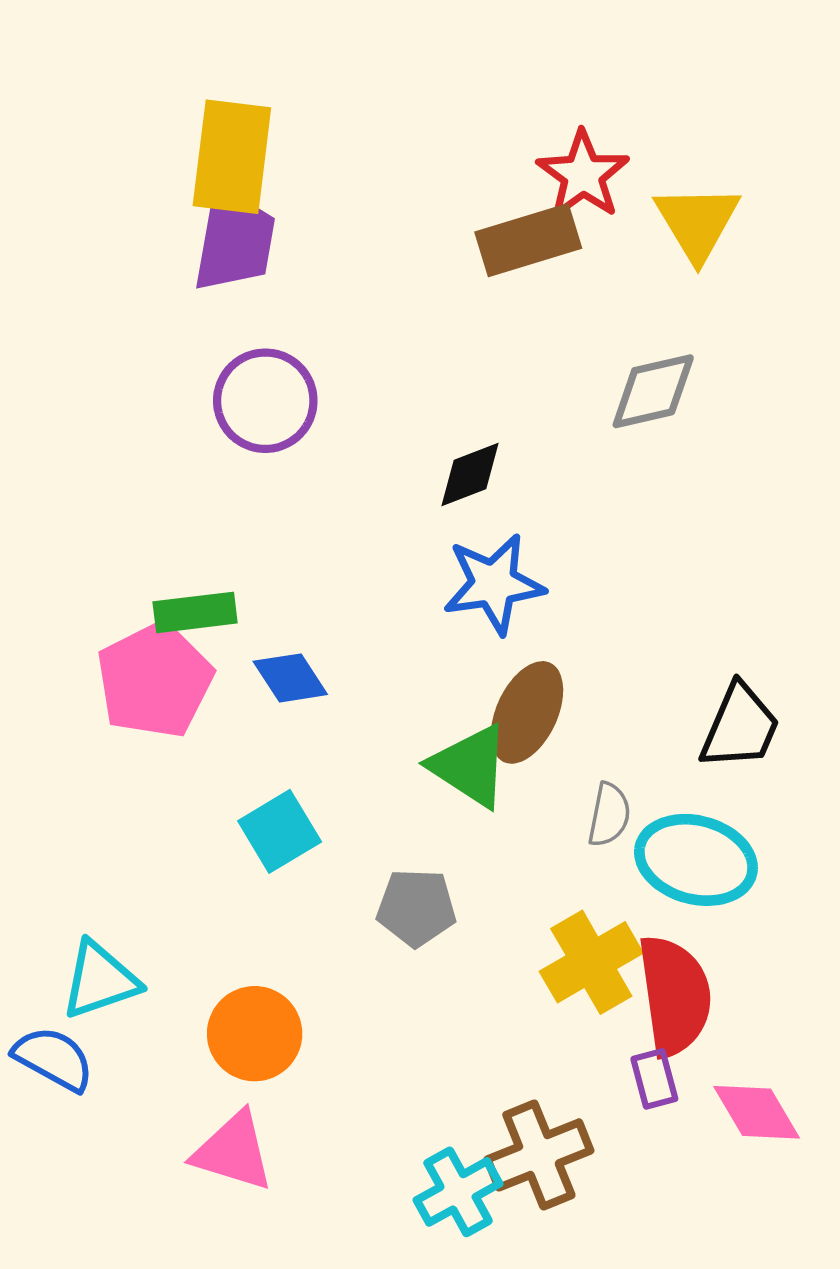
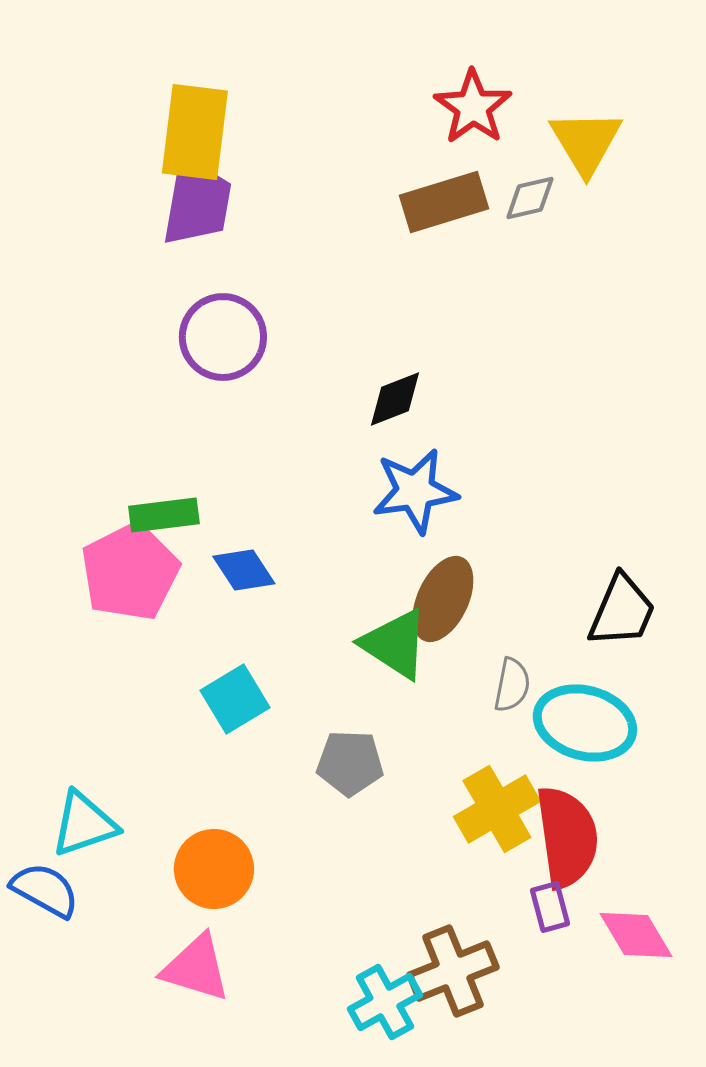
red star: (583, 175) -> (473, 107), moved
yellow triangle: (697, 222) -> (586, 142), moved
gray diamond: (653, 391) -> (530, 198), moved, size x0.7

